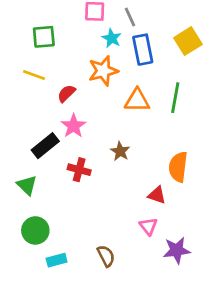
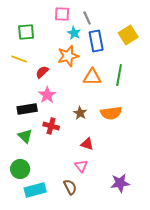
black rectangle: (45, 146) -> (27, 109), turned 30
orange semicircle: (178, 167) -> (111, 113), moved, turned -105
green triangle: (27, 185) -> (25, 136), moved
red triangle: (157, 195) -> (87, 144), moved
pink triangle: (148, 226) -> (81, 166), moved
cyan rectangle: (57, 260) -> (35, 190), size x1.5

